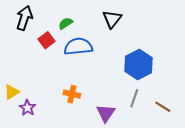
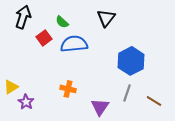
green semicircle: (66, 23) -> (62, 22), turned -104

